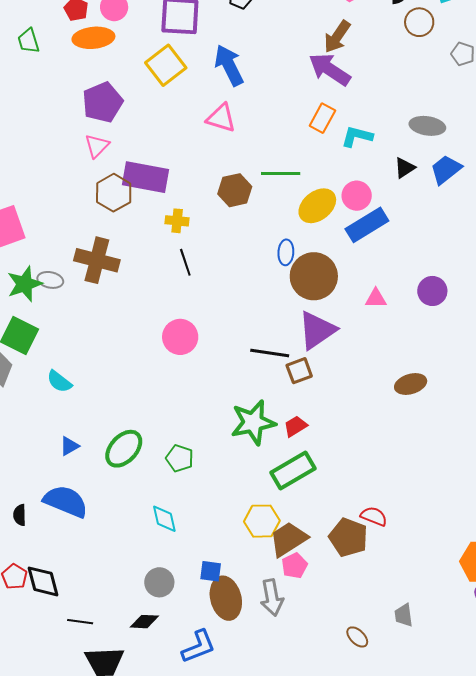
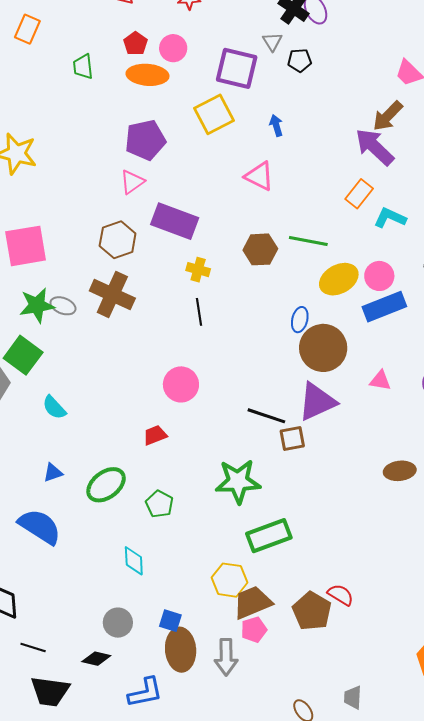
blue arrow: (229, 65) -> (276, 125), size x0.5
brown hexagon: (114, 193) -> (118, 240), moved
red trapezoid: (296, 426) -> (155, 435), moved

